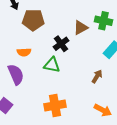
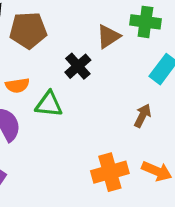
green triangle: (52, 65) -> (49, 104), moved
orange cross: (55, 105) -> (110, 172), moved

